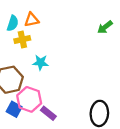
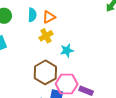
cyan semicircle: (13, 23) -> (32, 15), moved

